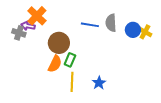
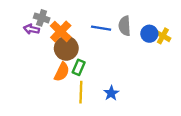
orange cross: (37, 16) -> (61, 31), moved
gray cross: (19, 33) -> (42, 18), moved

